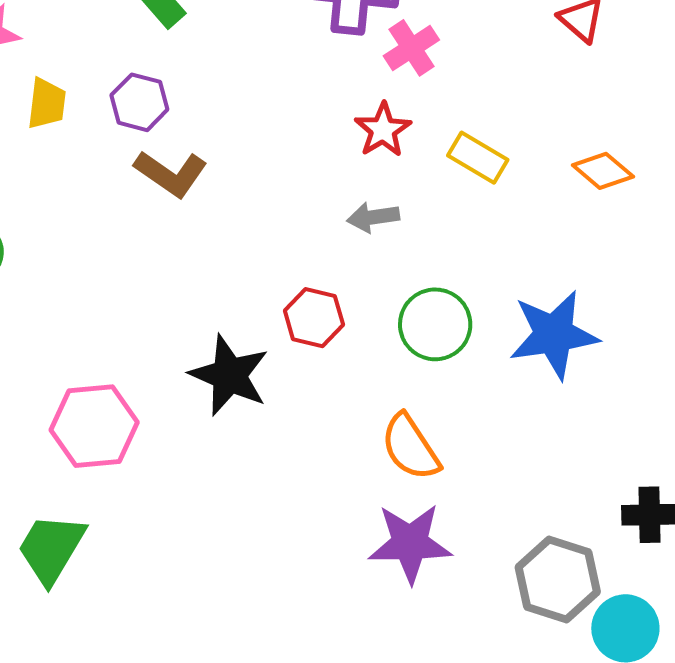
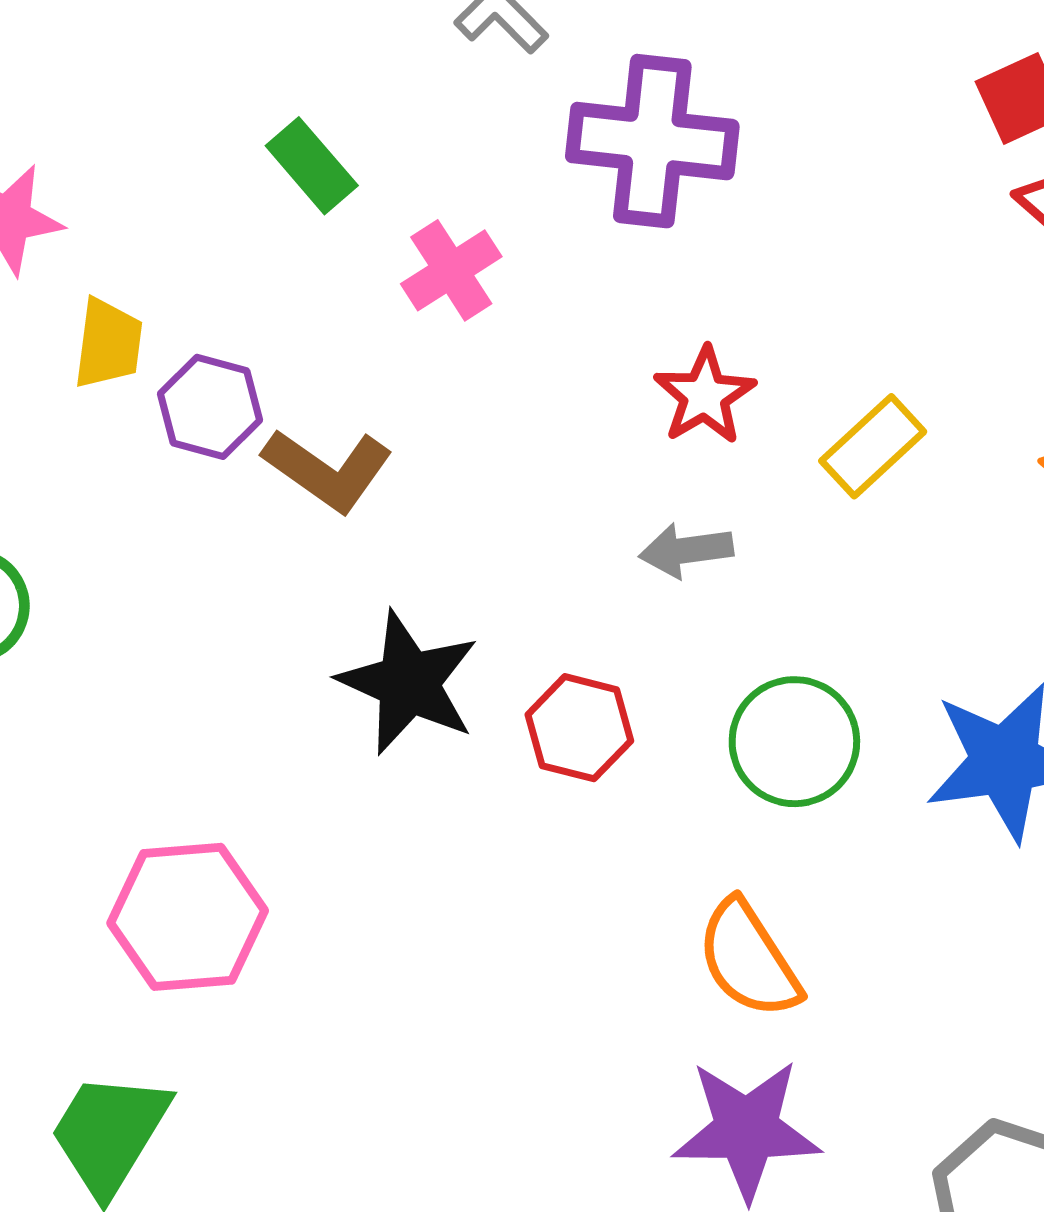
pink cross: (411, 48) -> (451, 270), moved
purple hexagon: (139, 102) -> (210, 407), moved
yellow rectangle: (478, 158) -> (873, 446), turned -74
black star: (229, 375) -> (408, 683), moved

